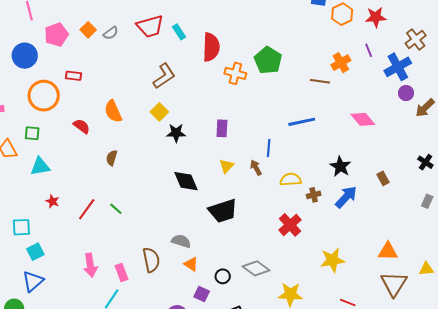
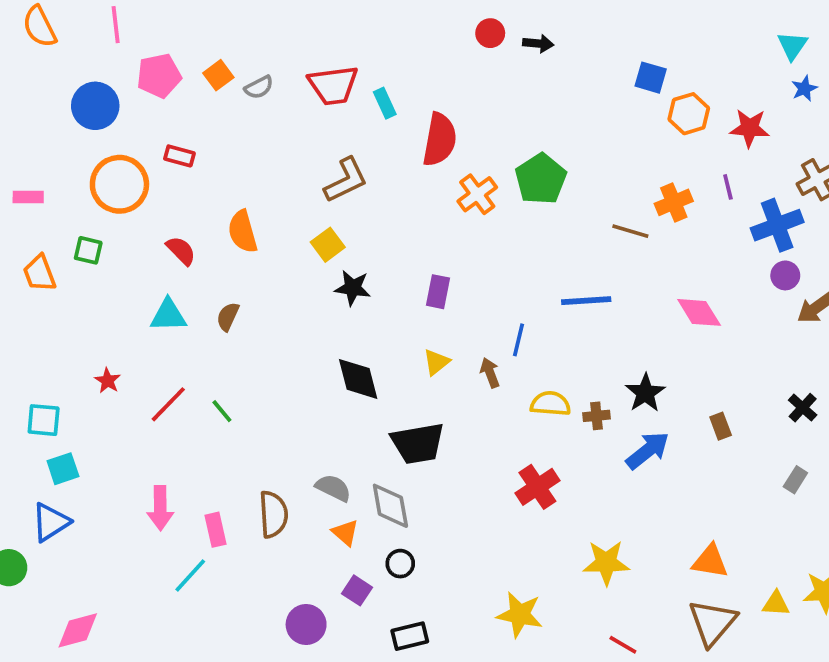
orange cross: (235, 73) -> (477, 194), turned 30
cyan triangle: (40, 167) -> (168, 315), moved
brown cross: (314, 195) -> (597, 416), moved
gray diamond: (256, 268) -> (390, 506), moved, turned 36

